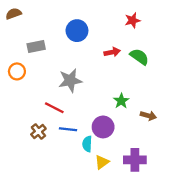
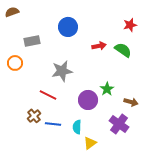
red star: (133, 20) -> (130, 25), moved
purple circle: (103, 127) -> (88, 100), moved
blue line: (68, 129) -> (53, 124), moved
purple cross: (135, 160) -> (119, 124), moved, turned 36

